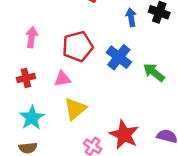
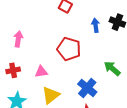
red pentagon: (78, 46) -> (69, 49), moved, turned 30
blue cross: (119, 57) -> (87, 88), moved

